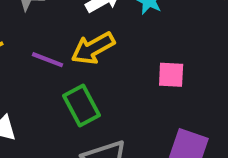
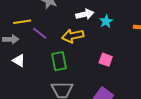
purple line: (48, 60) -> (40, 33), moved

